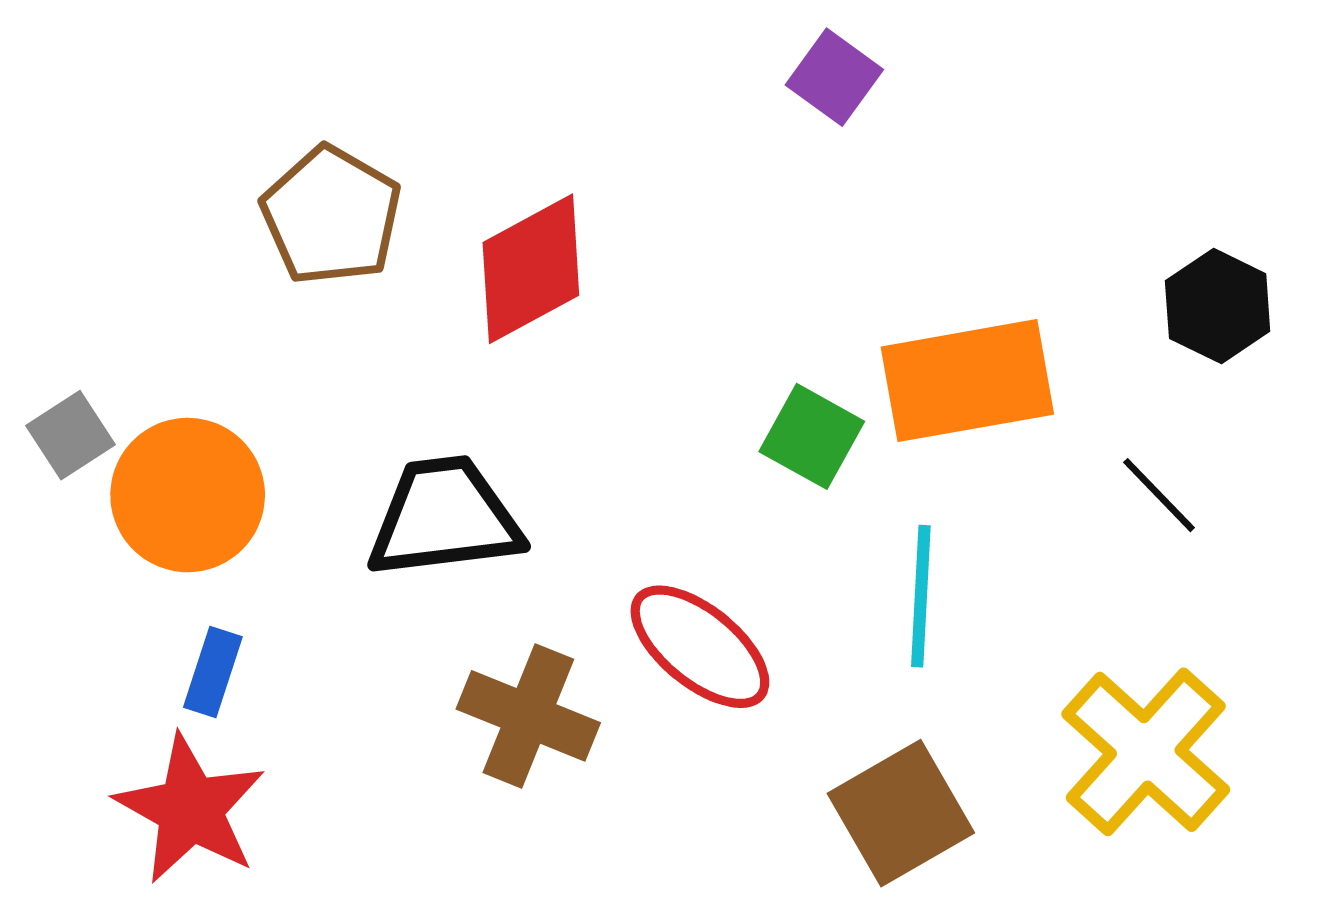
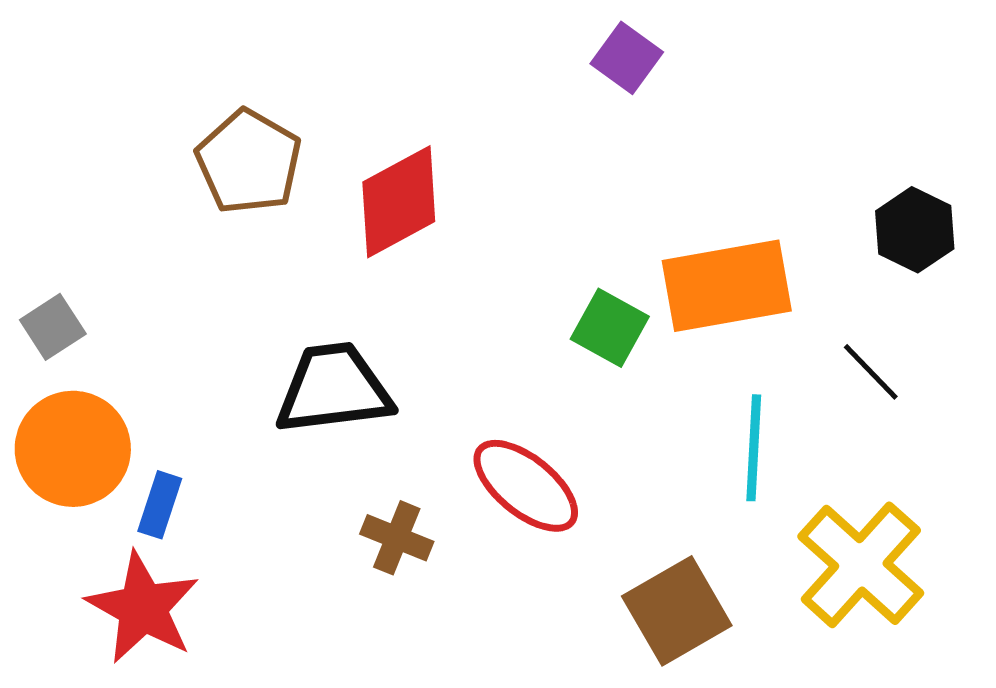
orange circle: (188, 495) -> (73, 449), moved
cyan line: (921, 596) -> (754, 448), moved
brown cross: (528, 716) -> (397, 538), size x0.7

